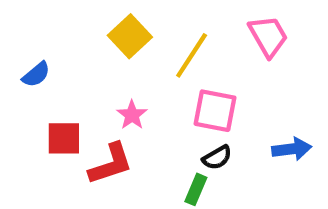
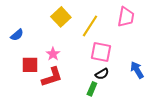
pink trapezoid: (268, 36) -> (126, 17), turned 40
pink star: (132, 115) -> (53, 54), moved
blue arrow: (292, 149) -> (137, 70), turned -114

